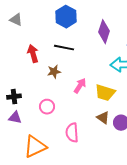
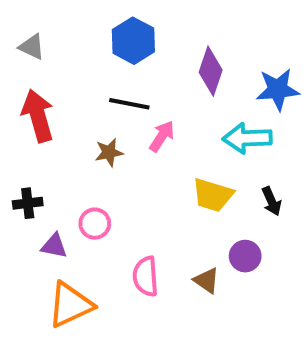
red arrow: (33, 54) -> (38, 116), moved, size x1.4
pink arrow: (80, 86) -> (162, 136), moved
purple triangle: (15, 118) -> (54, 246), moved
brown triangle: (103, 118) -> (207, 280), moved

